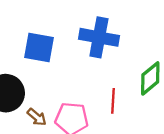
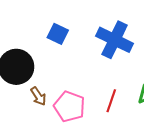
blue square: (39, 47) -> (58, 34), size x0.7

